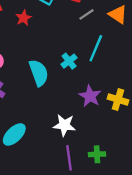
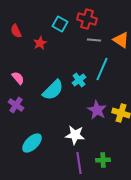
gray line: (87, 14) -> (94, 40), turned 40
cyan semicircle: (39, 73) -> (53, 90), turned 65

